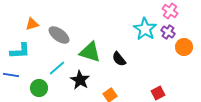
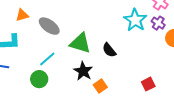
black star: (80, 80) -> (83, 71), moved
green circle: (39, 88) -> (39, 79), moved

